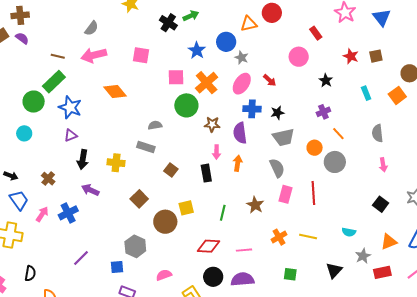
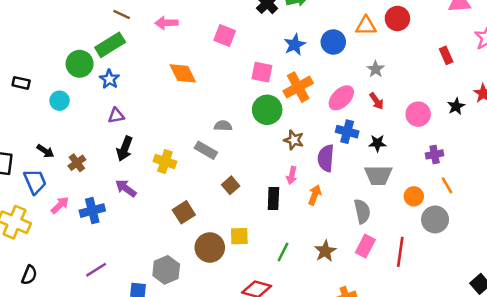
pink arrow: (94, 55) -> (166, 23), size x0.7
pink circle: (299, 57) -> (418, 114), moved
gray star: (242, 58) -> (376, 69), moved
black star: (326, 80) -> (456, 106), moved
blue star: (70, 107) -> (109, 79), moved, size x0.7
black arrow: (11, 176) -> (45, 151), moved

